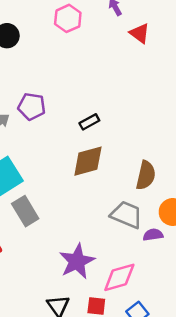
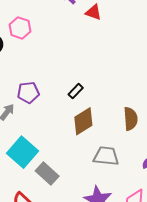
pink hexagon: (68, 18) -> (20, 28), moved
gray trapezoid: (126, 215) -> (106, 156), moved

